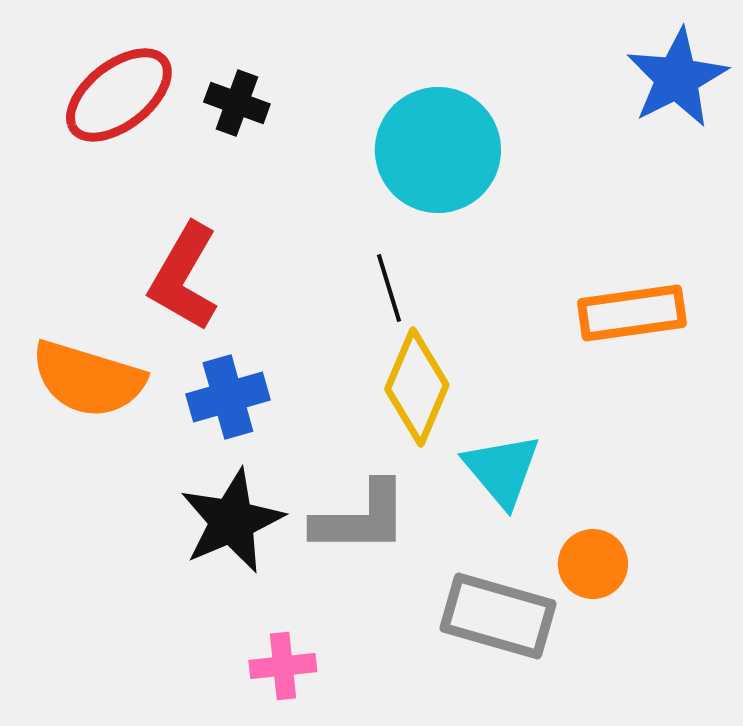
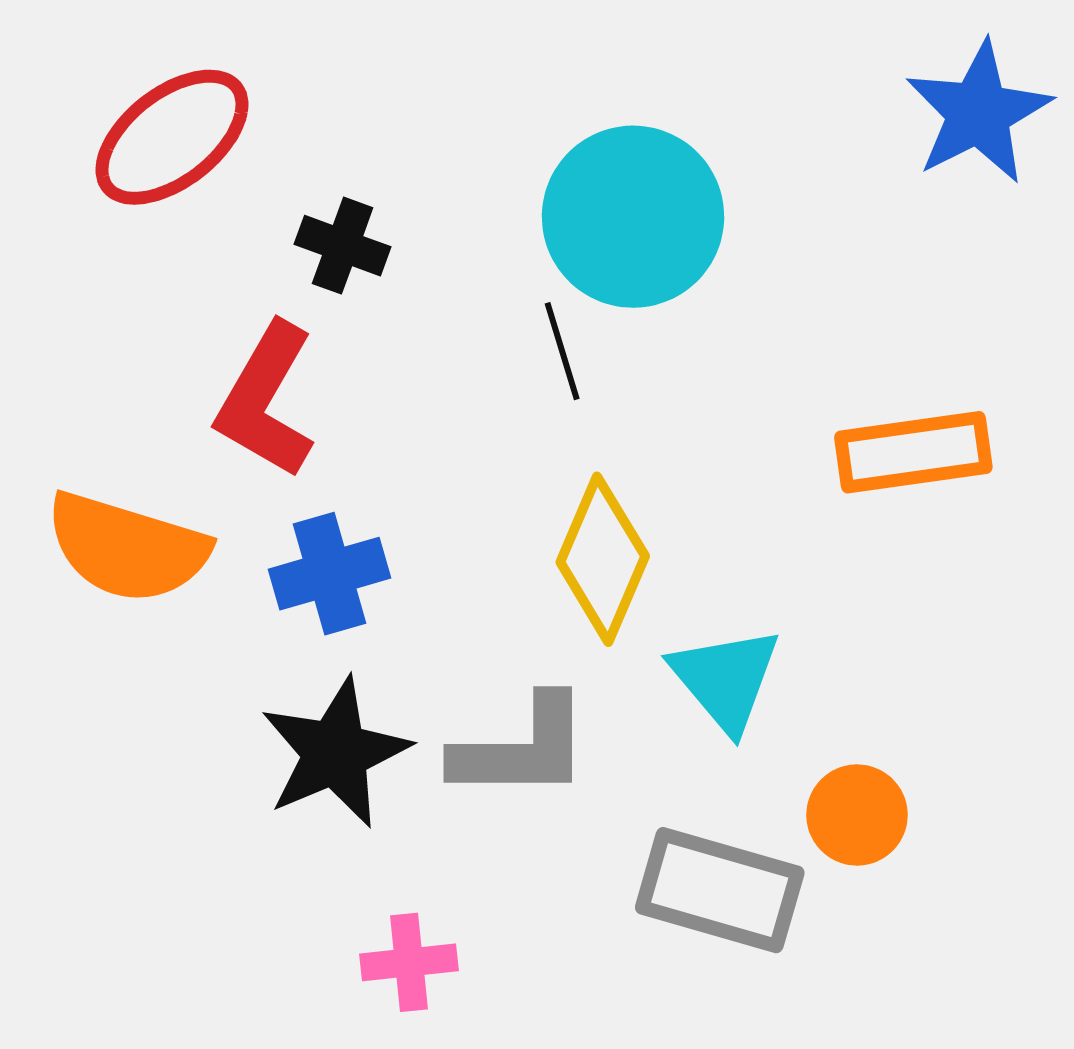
black cross: (237, 103) -> (343, 246), moved
black line: (389, 288) -> (562, 351), moved

